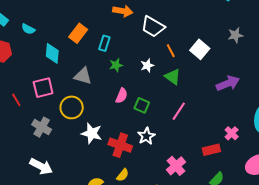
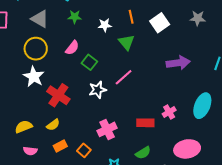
yellow circle: (72, 107) -> (36, 49), moved
white star: (146, 136) -> (98, 90), moved

